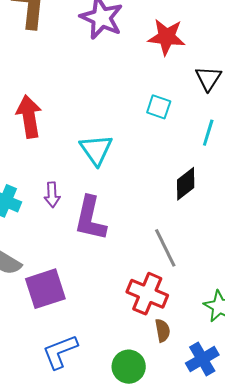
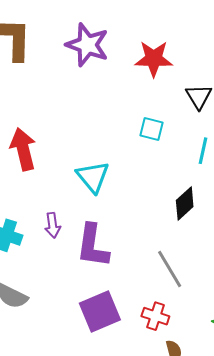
purple square: (45, 289) -> (100, 312), moved
red cross: (147, 294) -> (155, 316), size x0.7

